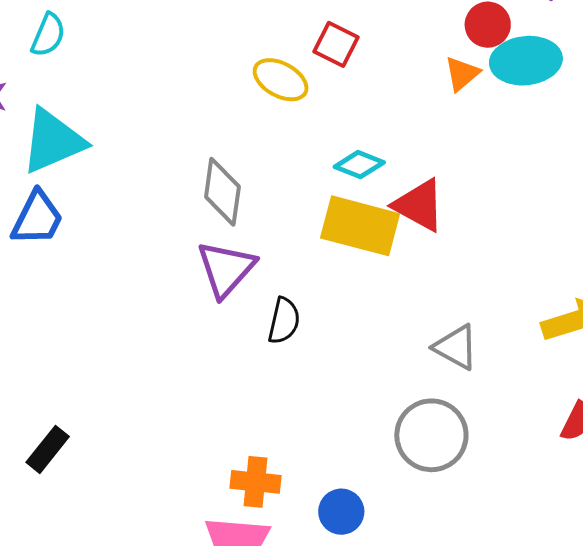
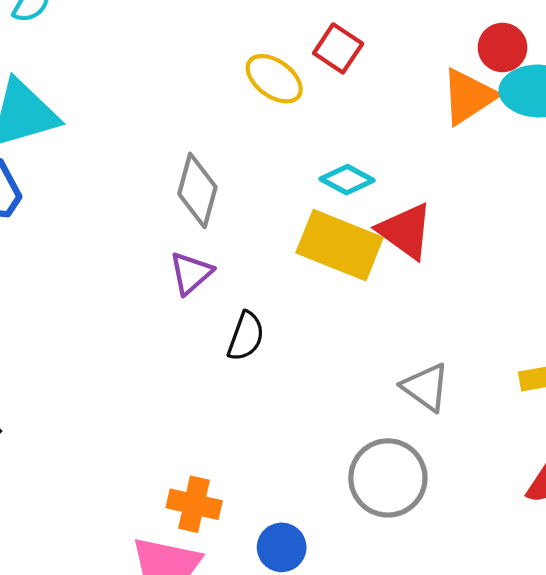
orange triangle: (462, 74) -> (468, 96), size x1.5
purple triangle: (226, 269) -> (191, 273), size x0.7

